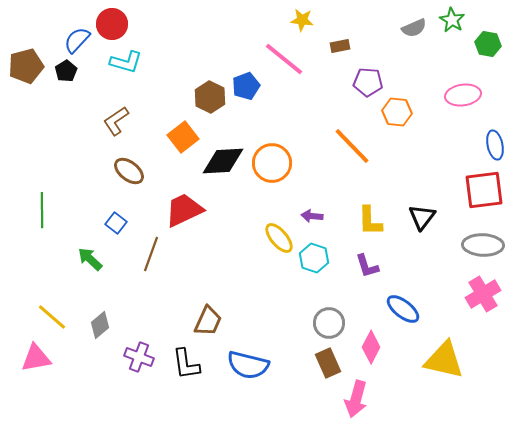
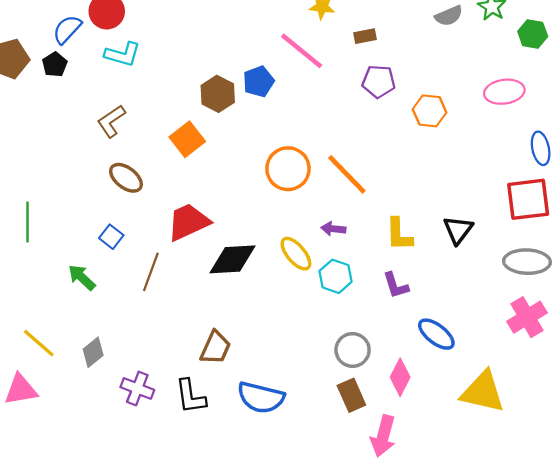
purple pentagon: (368, 82) -> (379, 81), moved
orange line: (352, 146) -> (347, 174), moved
black diamond: (223, 161) -> (232, 259), moved

